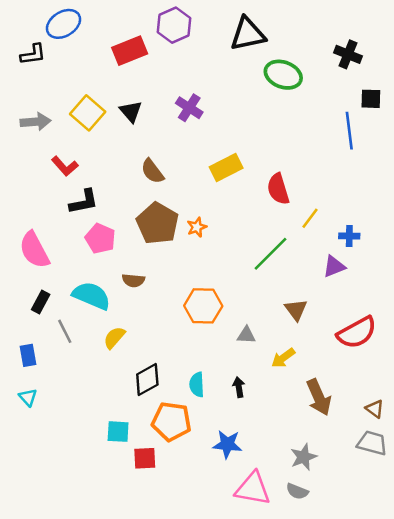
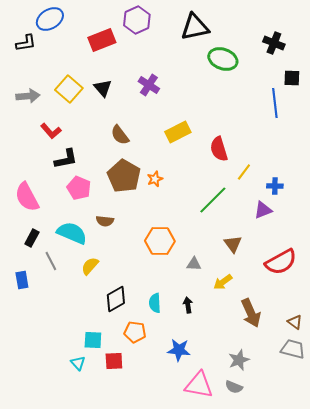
cyan triangle: (28, 397) -> (78, 363), moved
orange pentagon: (171, 421) -> (135, 332), size x0.7

